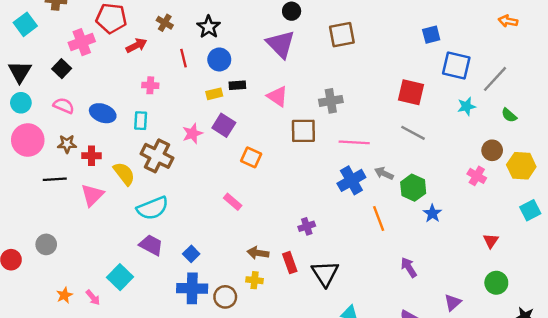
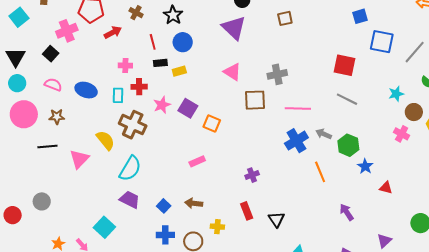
brown square: (342, 35) -> (285, 18), size x0.7
black rectangle: (237, 85) -> (160, 63), moved
cyan star: (466, 106) -> (396, 94), moved
purple square: (224, 125) -> (188, 108), moved
red cross: (91, 156) -> (139, 87), moved
pink rectangle: (233, 202) -> (197, 161), turned -63
cyan semicircle: (153, 208) -> (130, 169), turned -36
purple cross: (307, 226) -> (252, 175), moved
red triangle: (491, 241) -> (386, 188), moved, turned -48
brown arrow: (258, 253) -> (194, 203), moved
black triangle: (325, 273) -> (277, 219), size x0.7
blue cross: (192, 288) -> (165, 235), size x0.7

